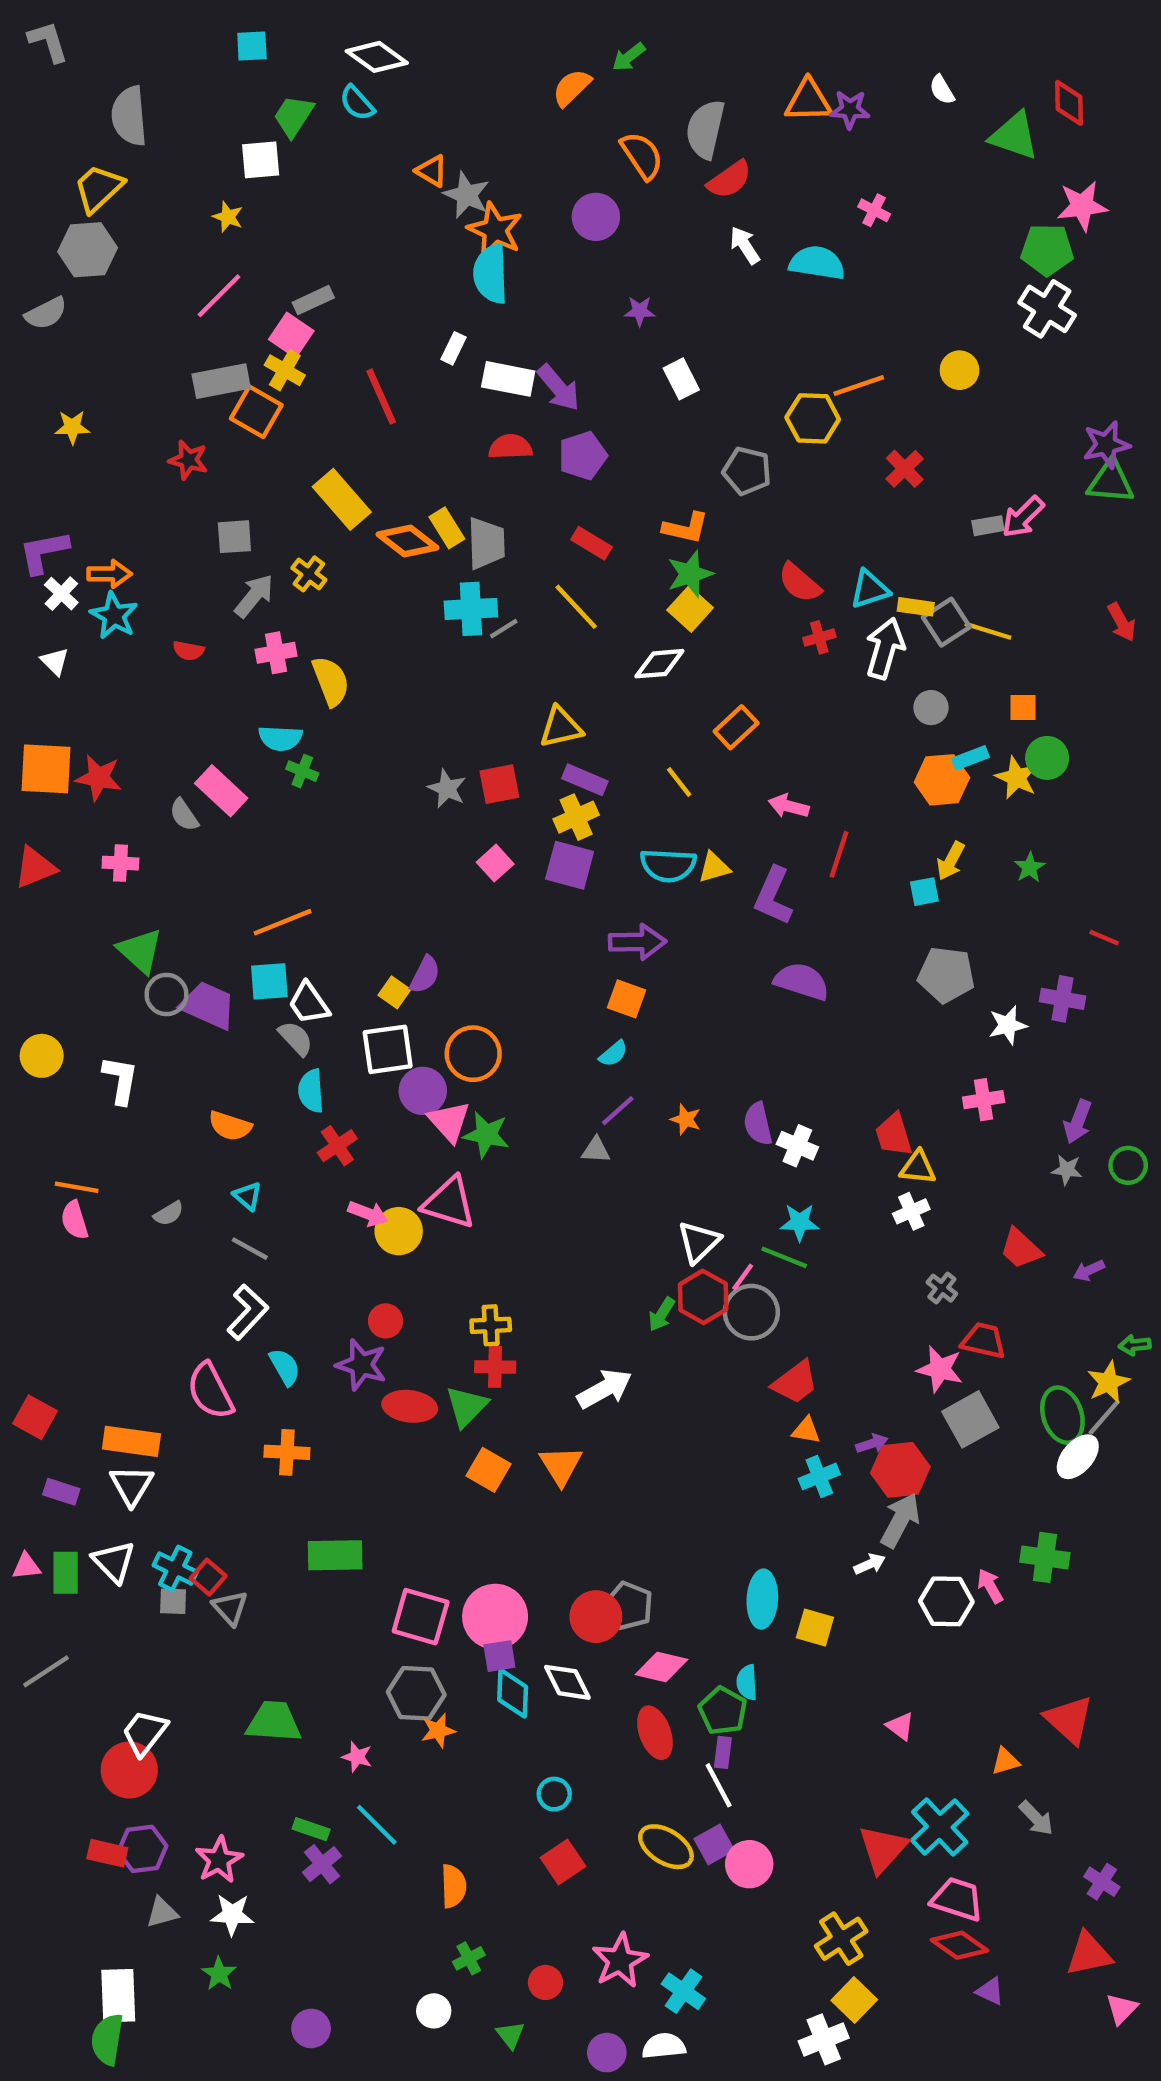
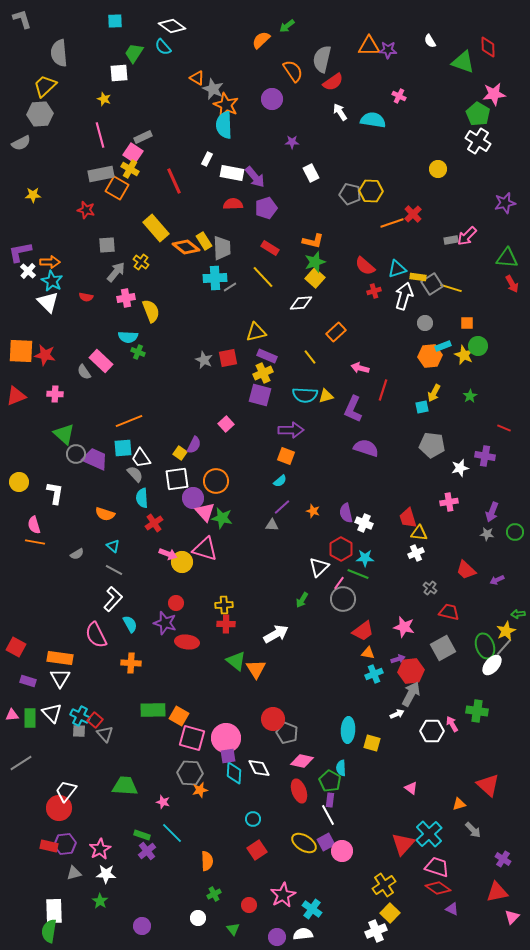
green pentagon: (1047, 250) -> (478, 114), turned 30
pink line: (219, 296) -> (100, 135), turned -60
orange line: (859, 386) -> (392, 223), moved
gray pentagon: (747, 471) -> (350, 194), moved
green triangle: (1111, 482) -> (507, 258), moved
white triangle: (55, 662) -> (48, 302), moved, size x1.6
pink square: (495, 863) -> (226, 424), moved
pink semicircle: (74, 1220) -> (34, 525), moved
red hexagon: (703, 1297) -> (341, 549), moved
pink star: (940, 1369) -> (404, 627), moved
green triangle: (467, 1406) -> (236, 661), moved, turned -35
orange square: (488, 1470) -> (179, 716), moved
red circle: (596, 1617) -> (273, 719), moved

